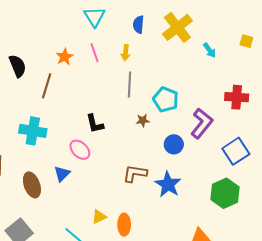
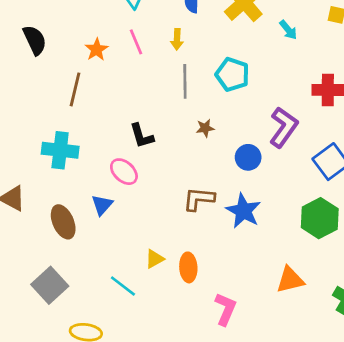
black semicircle: (18, 66) -> (35, 40), moved
cyan pentagon: (166, 99) -> (232, 74), moved

